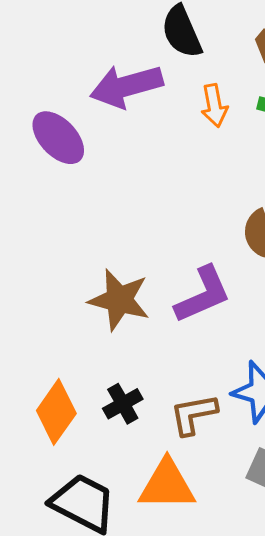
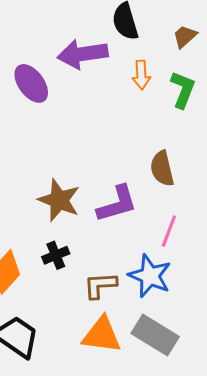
black cross: (123, 404) -> (56, 255), moved
orange triangle: (167, 485) -> (102, 335), moved

